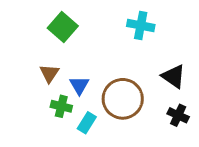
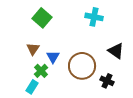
green cross: (61, 106) -> (41, 71), turned 32
black cross: (178, 115) -> (107, 81), moved
cyan rectangle: (87, 123) -> (32, 87), moved

